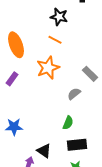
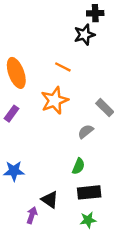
black star: (59, 17) -> (84, 35), moved, turned -30

